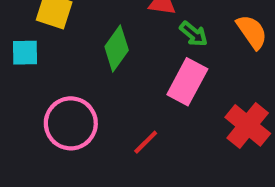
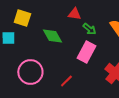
green diamond: (117, 48) -> (52, 36), turned -65

